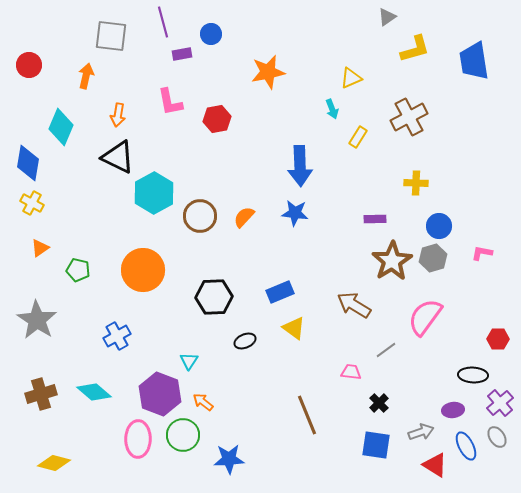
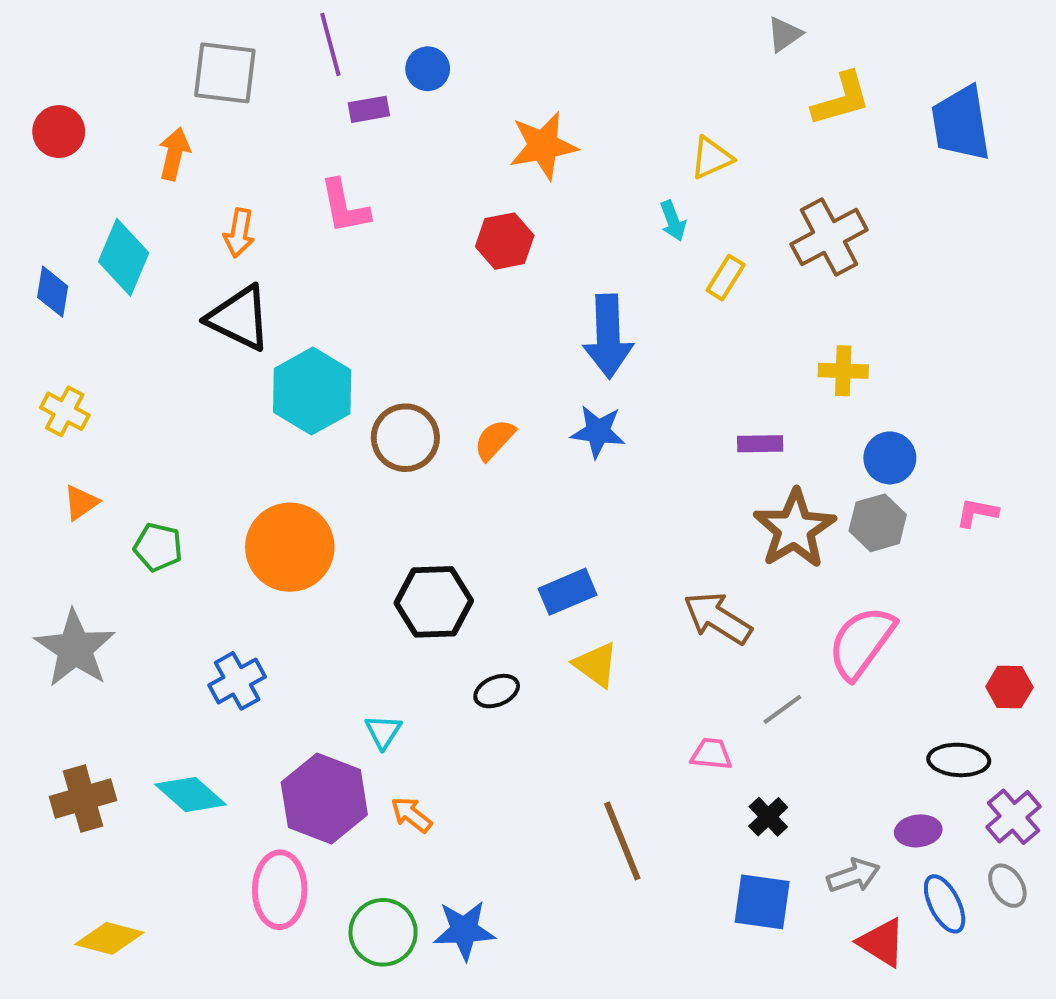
red hexagon: (217, 119) -> (505, 241), moved
blue diamond: (28, 163) -> (53, 292), moved, size x0.7
green circle: (183, 435) -> (383, 932), moved

